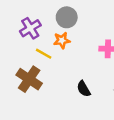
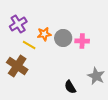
gray circle: (67, 17) -> (63, 38), moved
black semicircle: (84, 89) -> (70, 87), moved

